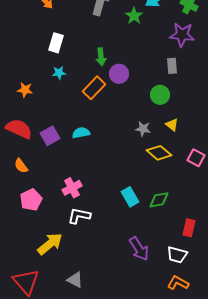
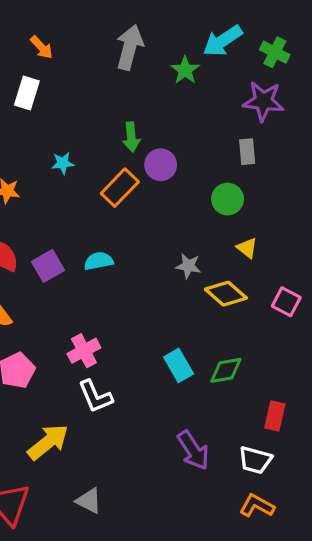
white rectangle: (56, 43) -> (27, 93), moved
gray star: (143, 129) -> (188, 266), moved
white L-shape: (79, 216) -> (95, 396), turned -125

